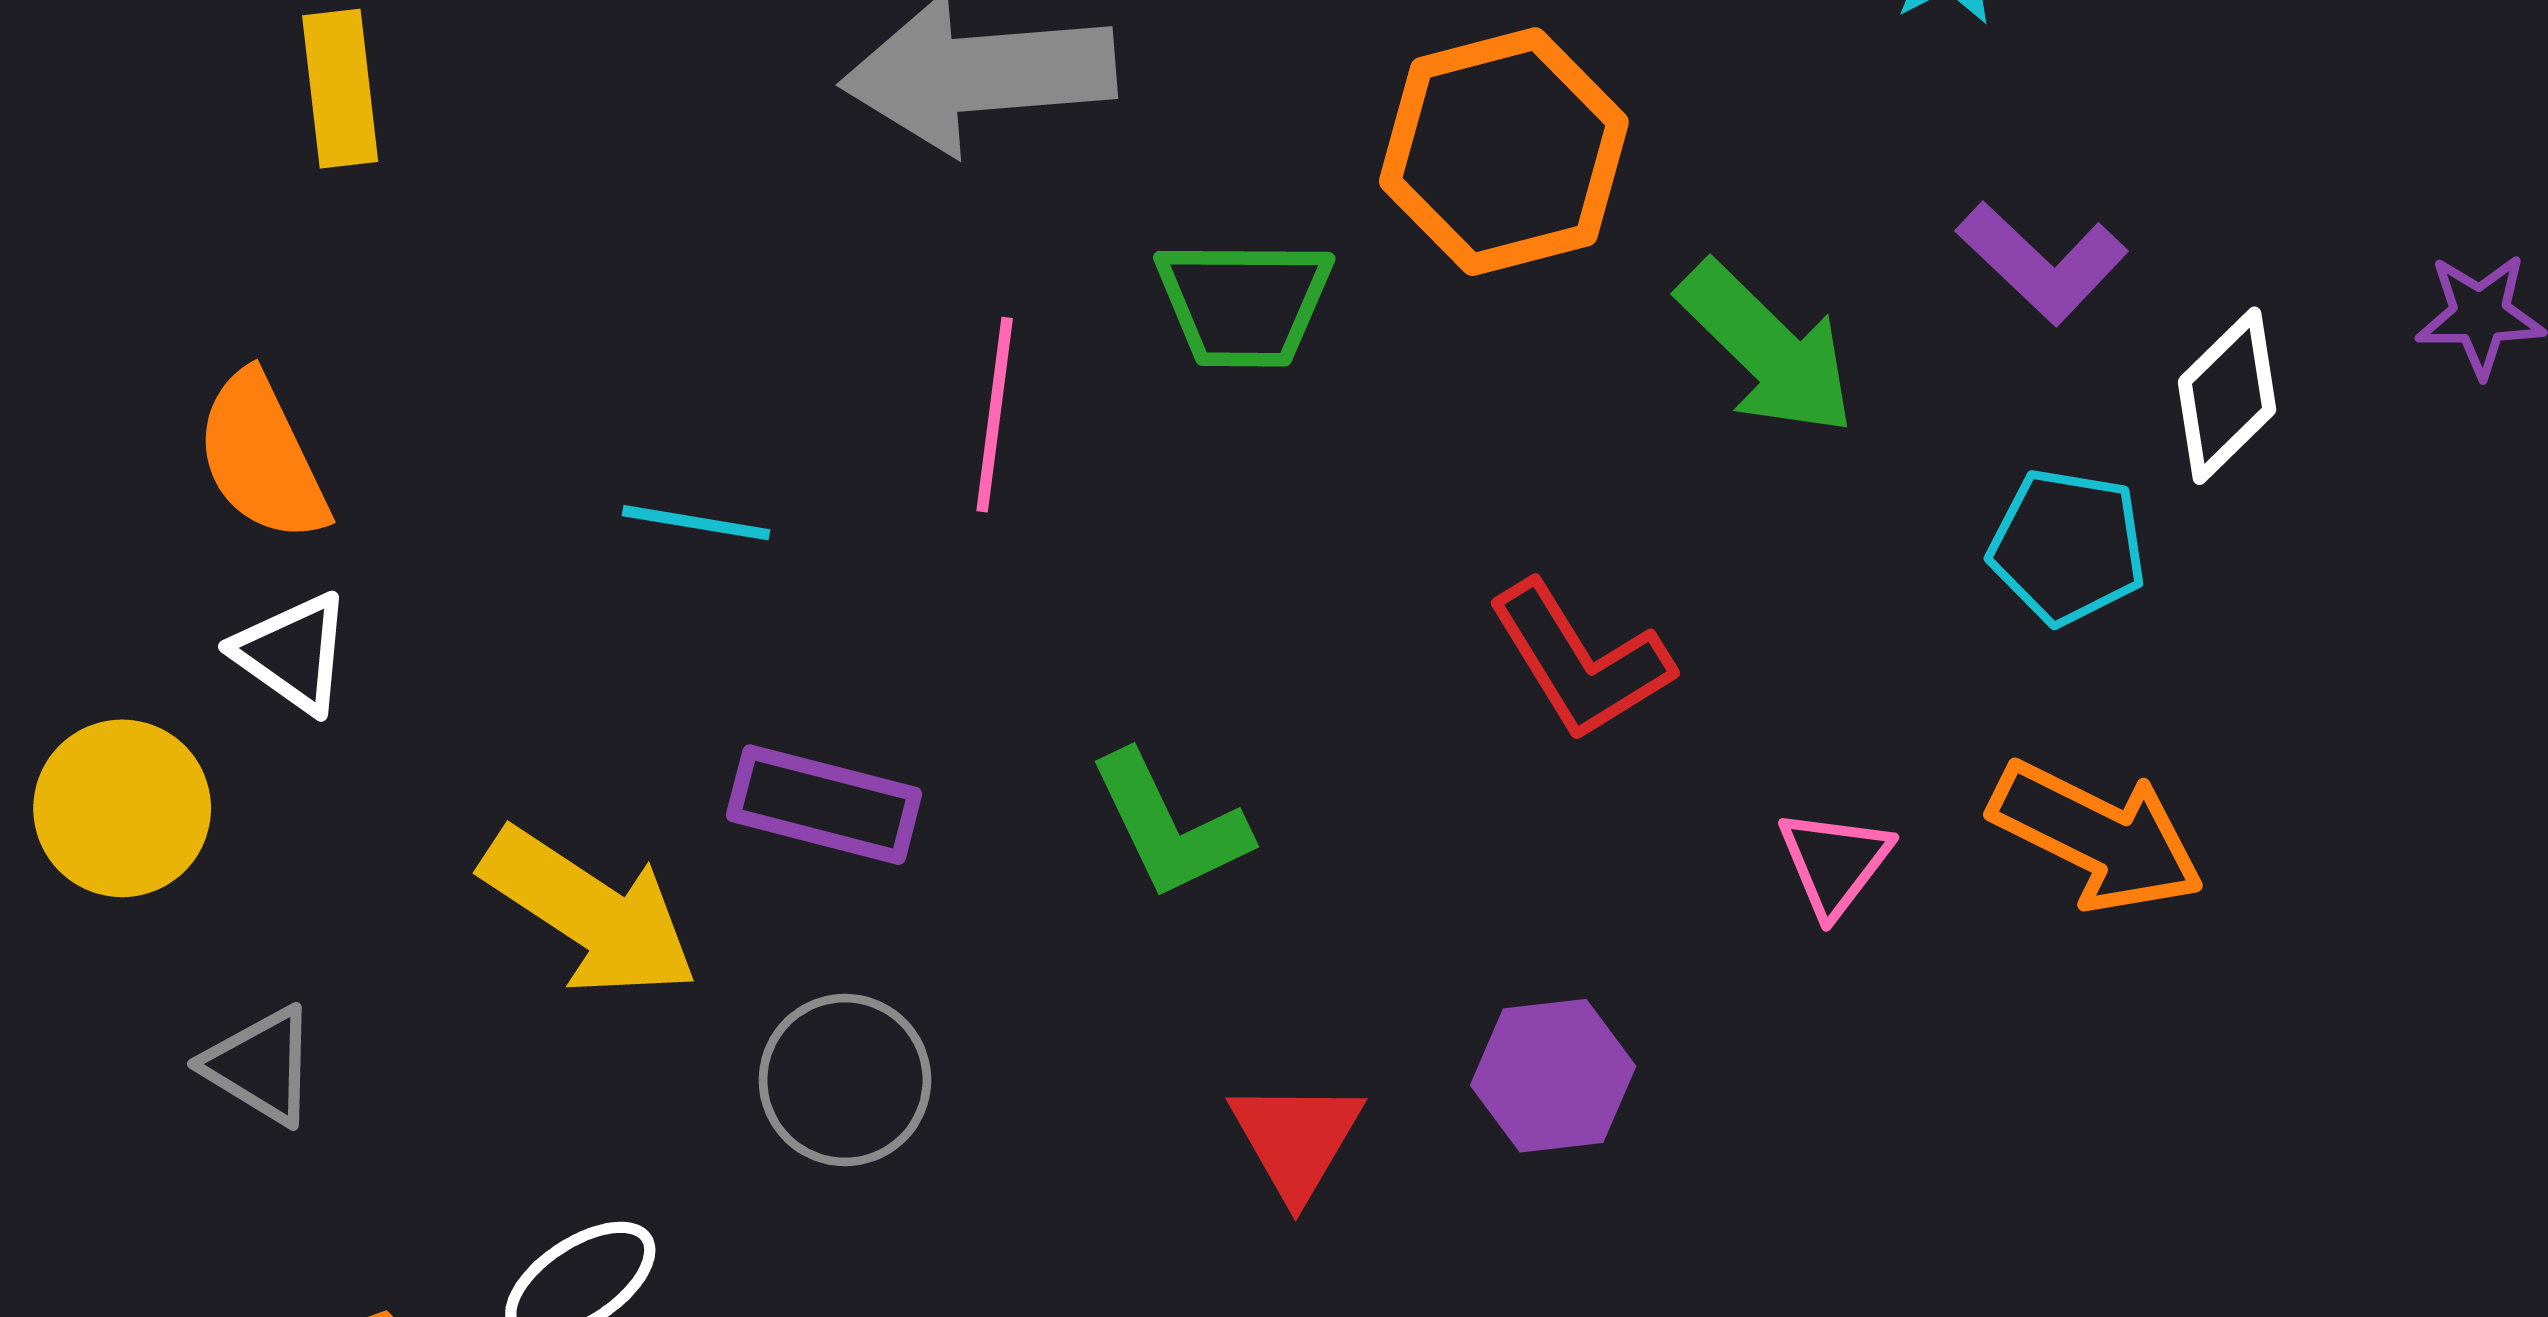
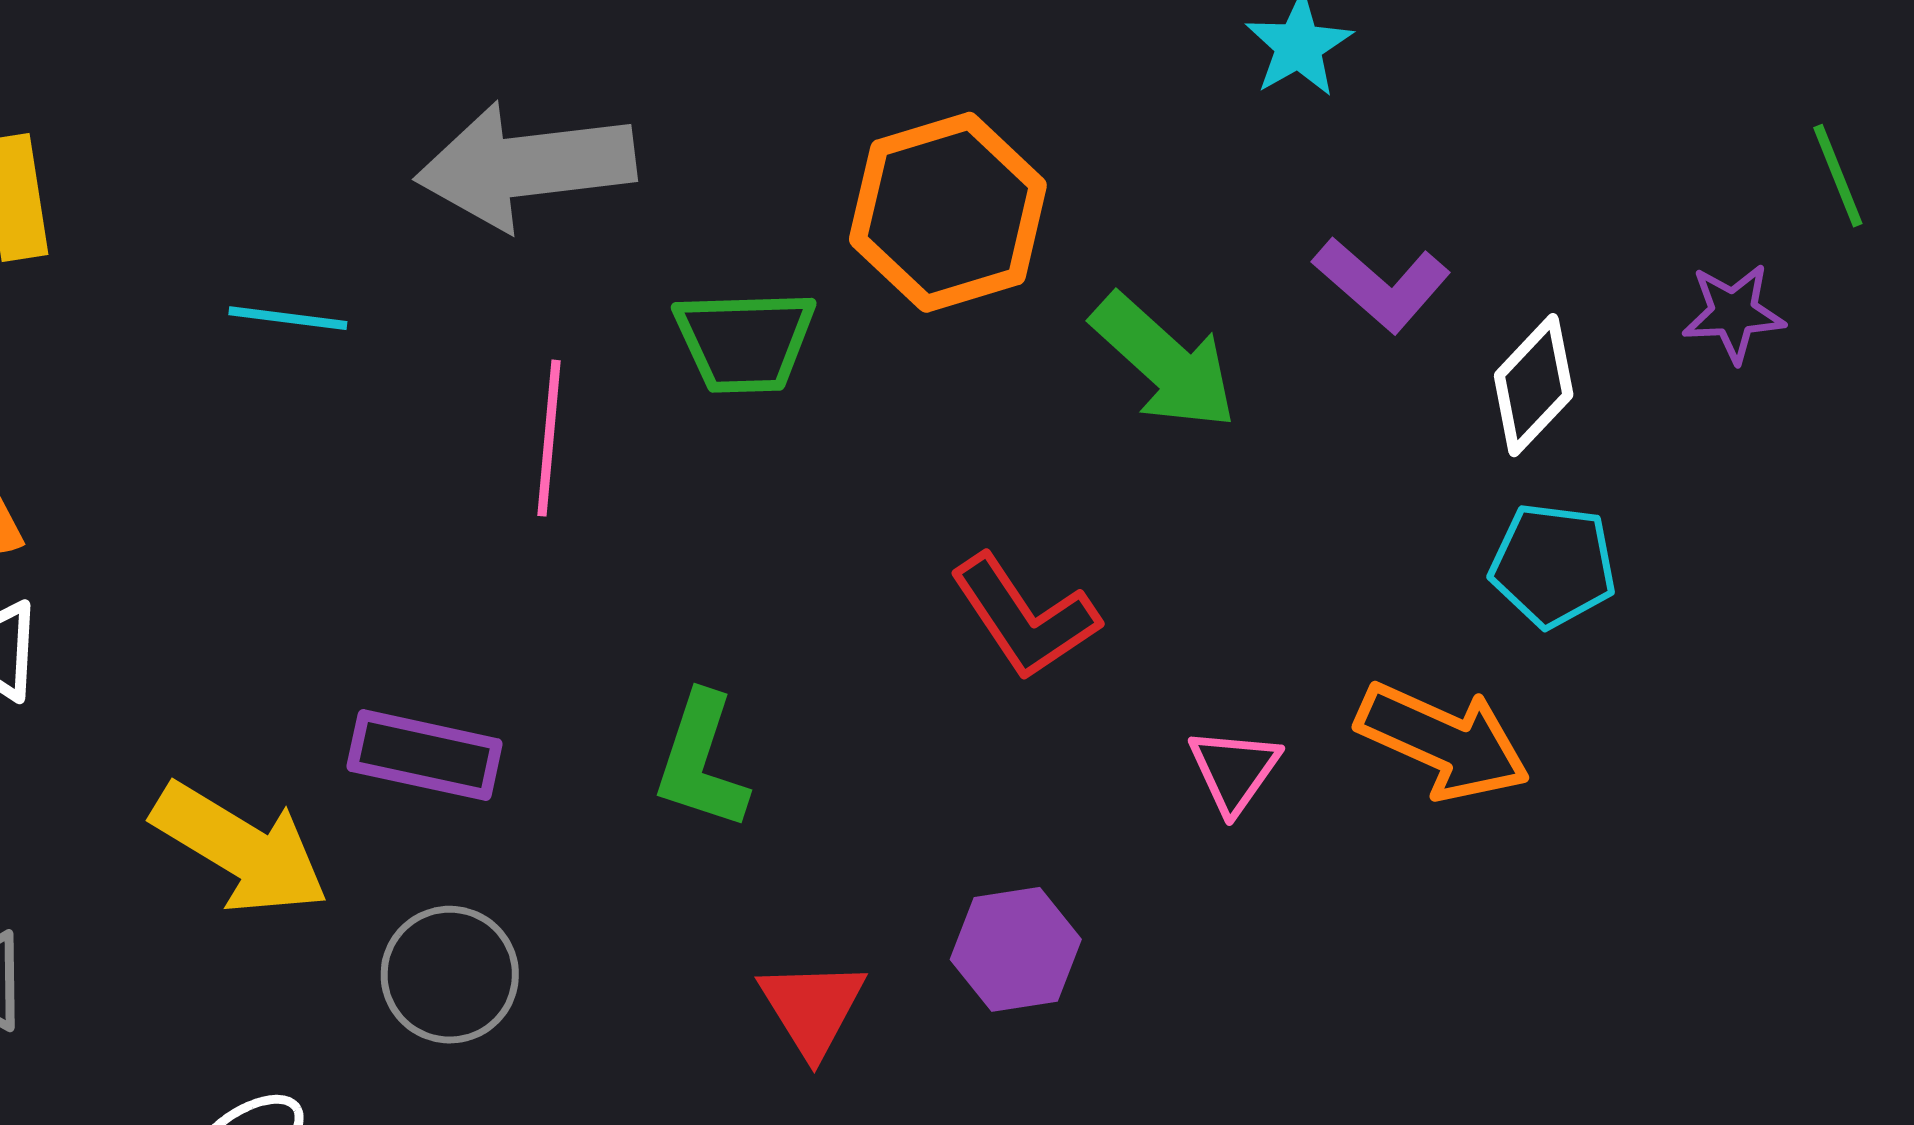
cyan line: (696, 523) -> (288, 318), moved
cyan pentagon: (2067, 547) -> (1553, 565), moved
green L-shape: (1169, 826) -> (701, 761), turned 46

